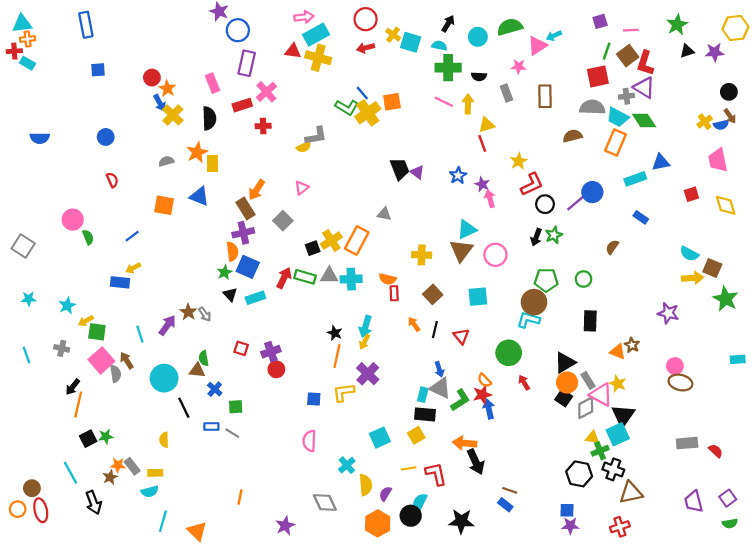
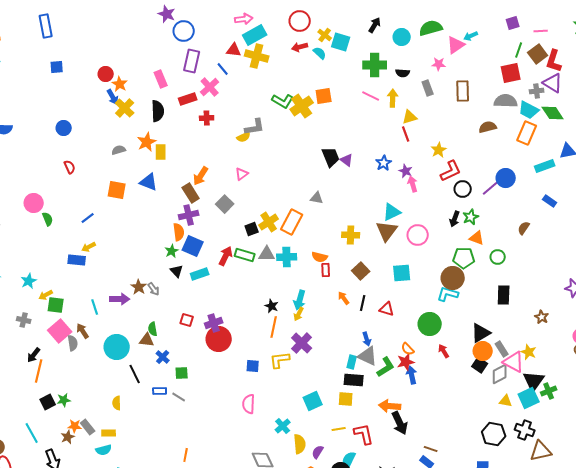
cyan semicircle: (439, 46) -> (320, 53), moved, turned 32
blue line: (362, 93) -> (223, 69), moved
purple arrow: (167, 325) -> (120, 299), turned 54
red triangle: (461, 336) -> (387, 309), turned -35
orange triangle: (618, 352) -> (477, 238), moved
red circle: (276, 369) -> (219, 339), size x1.6
yellow square: (416, 435) -> (346, 399), turned 35
green cross: (600, 451) -> (549, 391), moved

